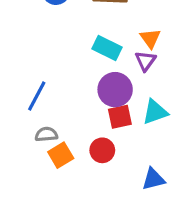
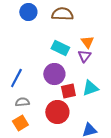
purple circle: (115, 90) -> (54, 74), moved
red circle: (102, 150) -> (57, 112), size x1.5
orange square: (61, 155) -> (20, 123), moved

